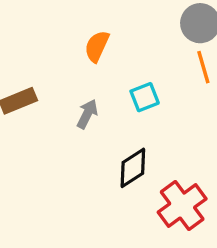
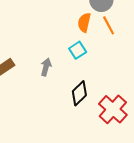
orange semicircle: (97, 46) -> (84, 22), moved

